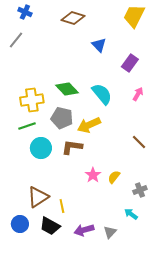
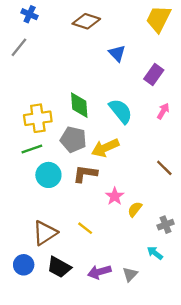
green diamond: (67, 89) -> (79, 105), turned 40
pink star: (93, 175) -> (115, 196), moved
yellow line: (62, 206) -> (85, 228), moved, turned -40

